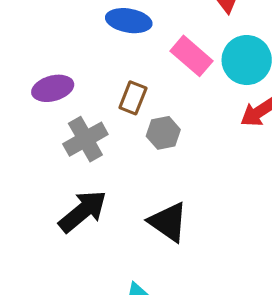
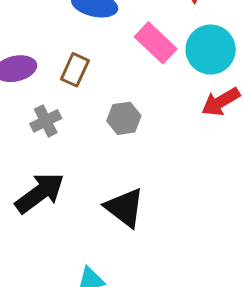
brown rectangle: (133, 98) -> (75, 70), moved
gray cross: (85, 139) -> (46, 121), size x0.7

